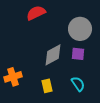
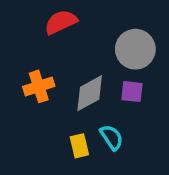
orange cross: (13, 77) -> (39, 86), moved
cyan semicircle: (78, 84) -> (112, 137), moved

